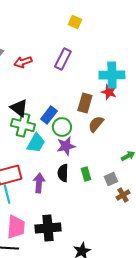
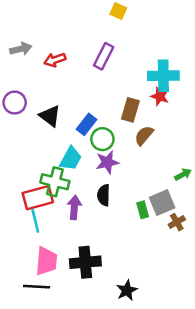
green cross: (23, 125) -> (55, 182), moved
green rectangle: (86, 174) -> (143, 210), moved
gray square: (111, 179) -> (162, 203), size x1.5

